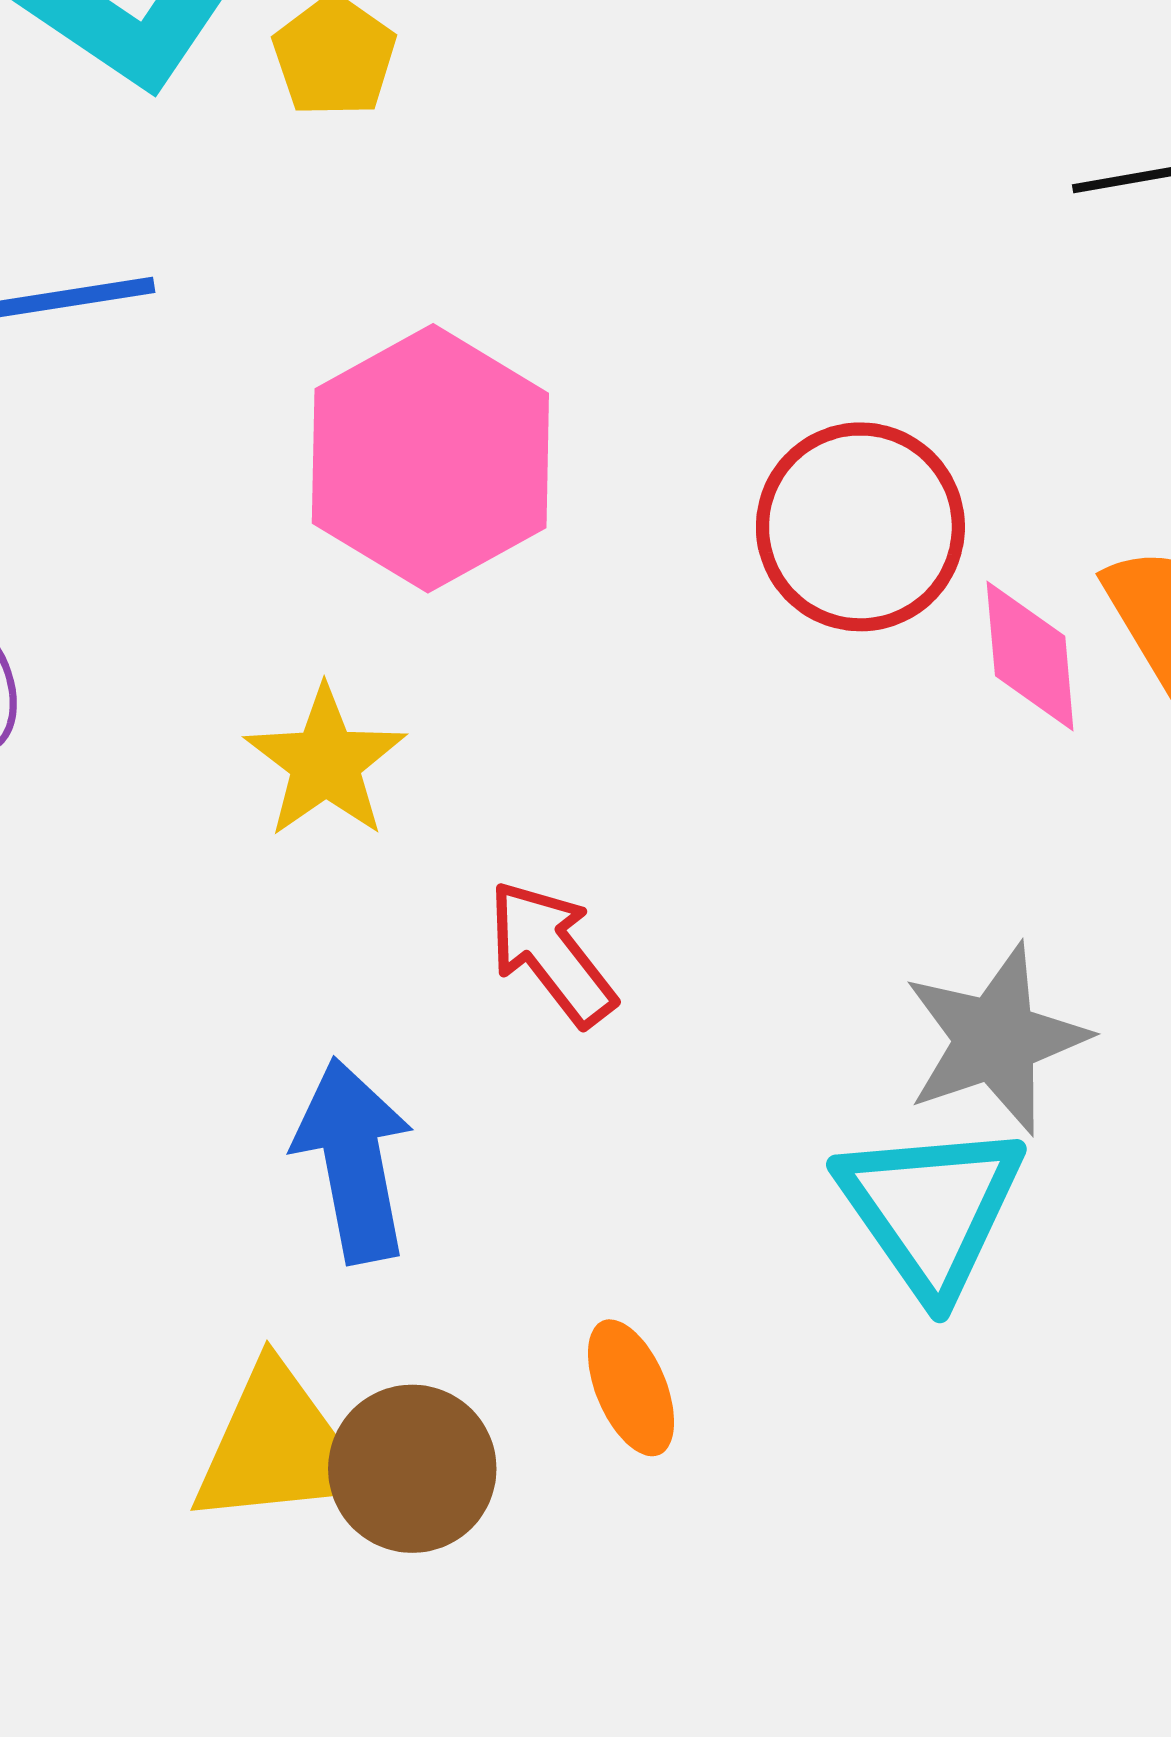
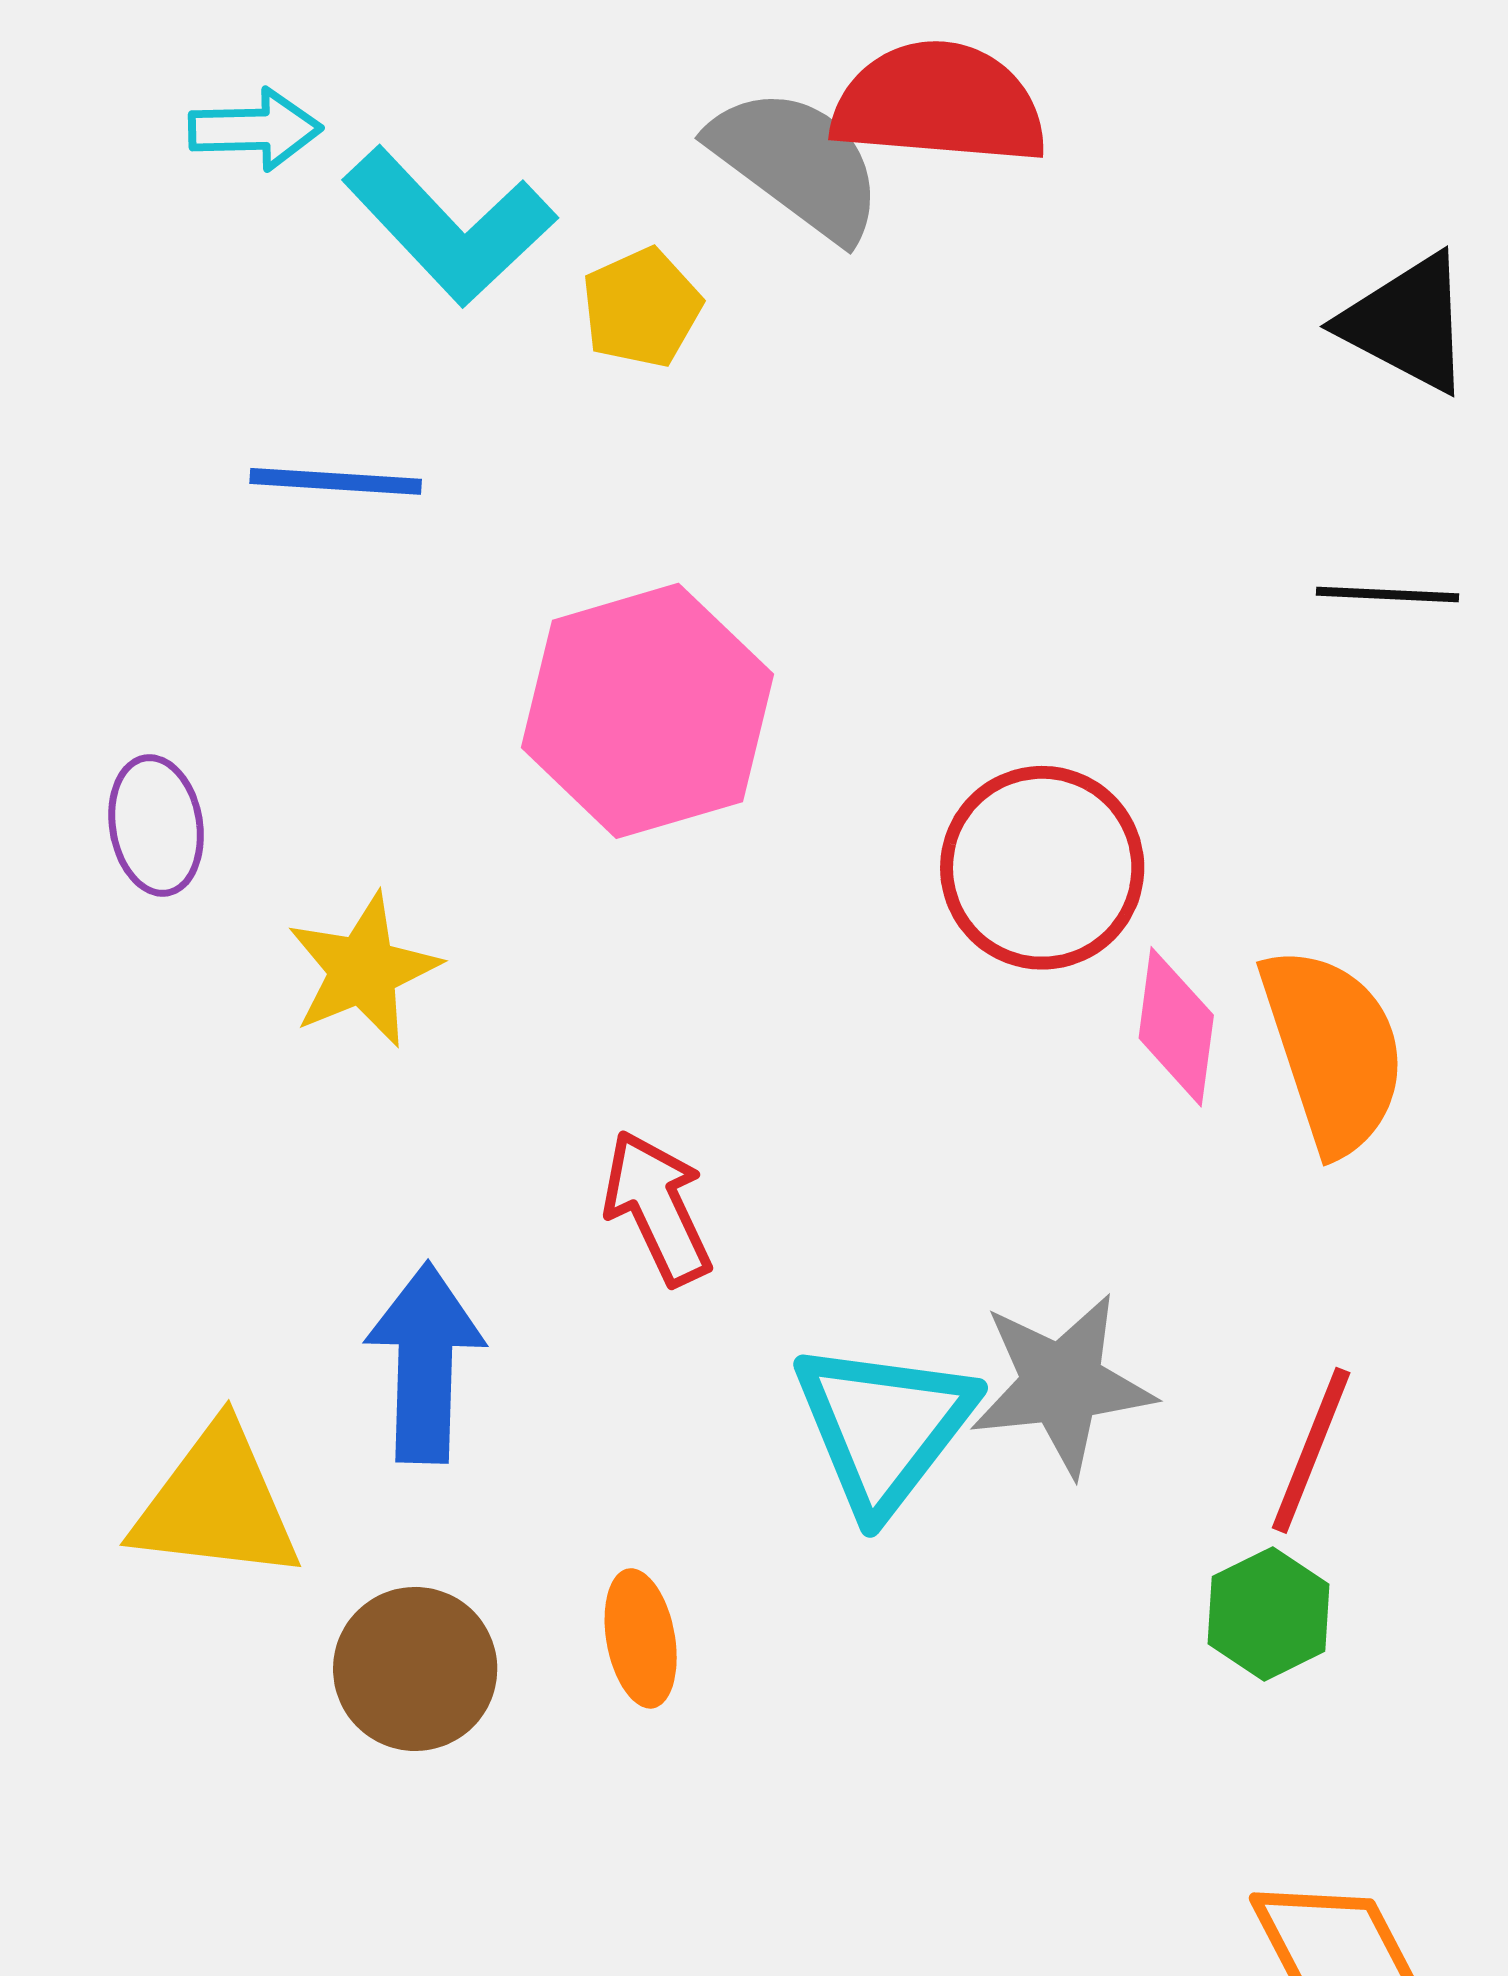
yellow star: (325, 762) -> (363, 970), moved
cyan triangle: (931, 1209) -> (884, 1427), moved
yellow triangle: (278, 1447) -> (216, 1504), moved

